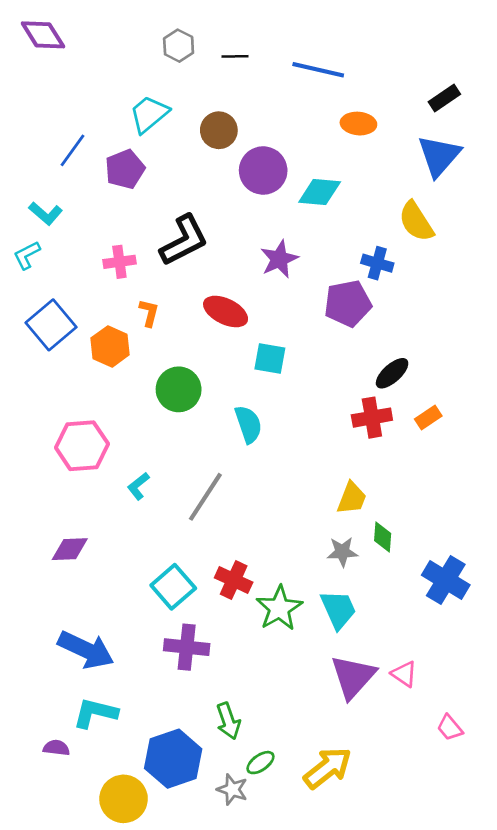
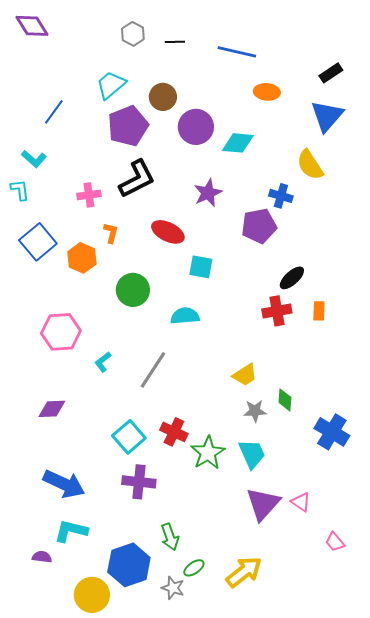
purple pentagon: (125, 169) -> (128, 126), moved, size x1.4
cyan L-shape: (27, 255) -> (20, 190), turned 110
orange rectangle: (428, 418) -> (319, 311), turned -54
cyan semicircle: (248, 424) -> (185, 316), turned -76
yellow trapezoid: (352, 498) -> (245, 375), moved, turned 36

